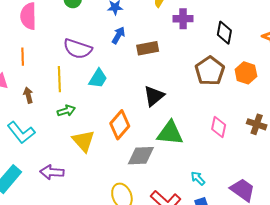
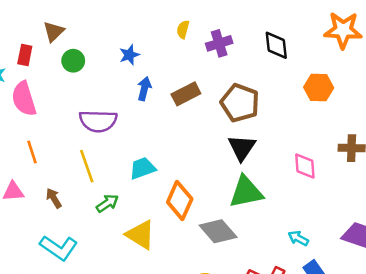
brown pentagon: (210, 71) -> (240, 103), moved
cyan trapezoid: (98, 78) -> (143, 168), moved, turned -125
black triangle: (154, 96) -> (242, 148), moved
gray diamond: (141, 156) -> (218, 231), turned 68

